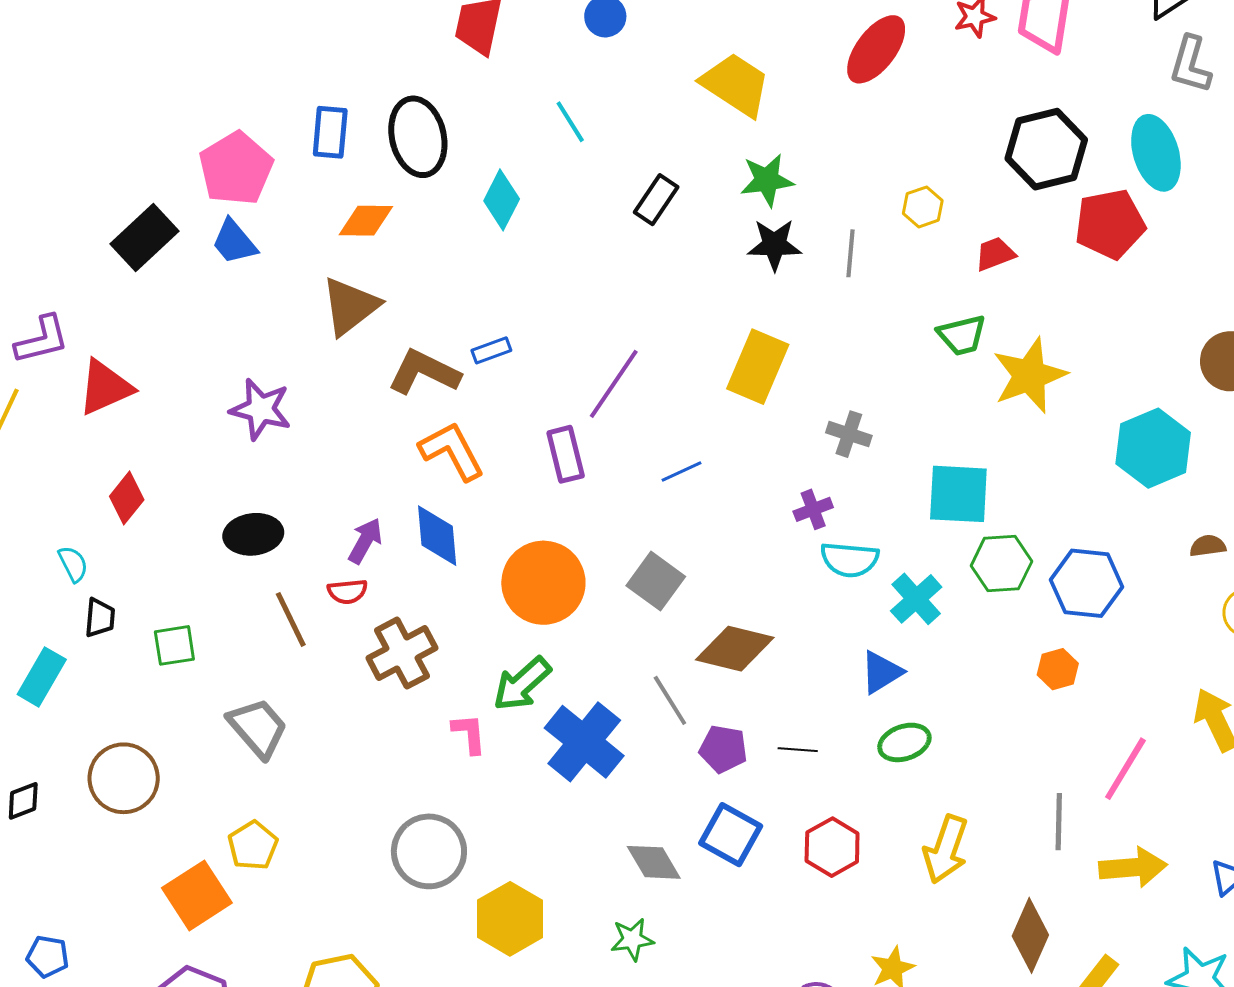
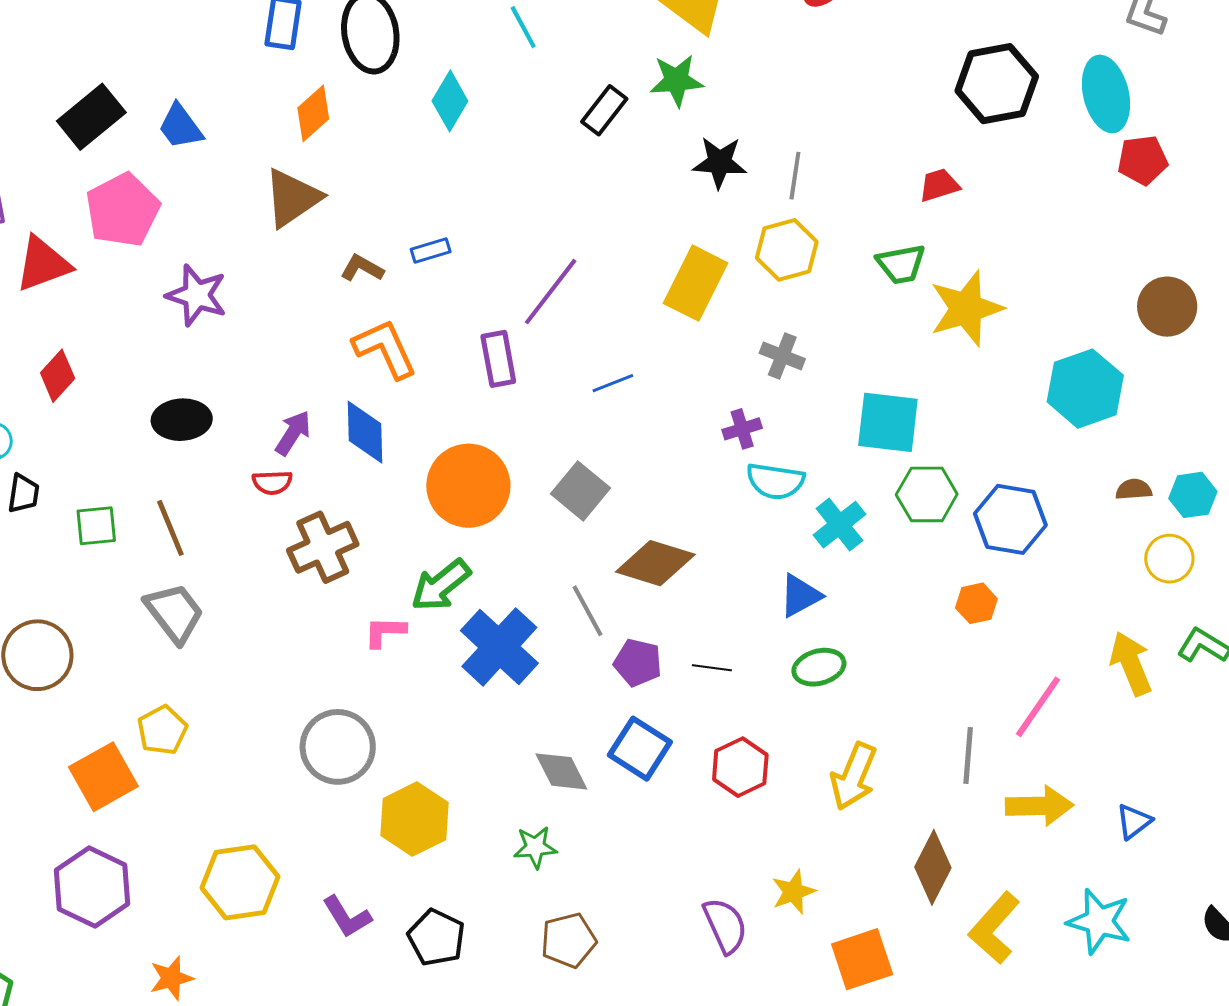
pink pentagon: (236, 168) -> (123, 210), moved
green star: (767, 180) -> (677, 80), moved
yellow hexagon: (923, 207) -> (787, 250), moved, size x1.5
orange diamond: (366, 221) -> (313, 113), turned -46
red pentagon: (1110, 224) -> (1143, 160), moved, size x0.7
brown L-shape: (424, 372) -> (362, 268), size x0.6
brown line: (291, 619) -> (170, 528), moved
pink L-shape: (469, 734) -> (385, 632), turned -87

